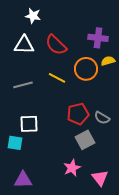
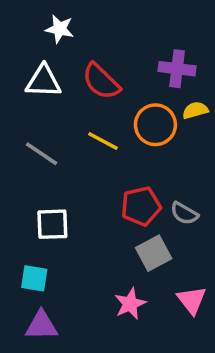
gray line: (23, 85) -> (42, 154), turned 48
cyan square: (15, 143) -> (34, 278), moved
pink triangle: (100, 178) -> (192, 300), moved

